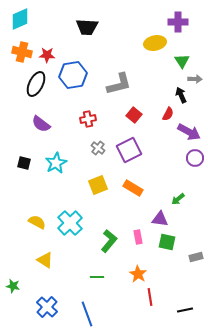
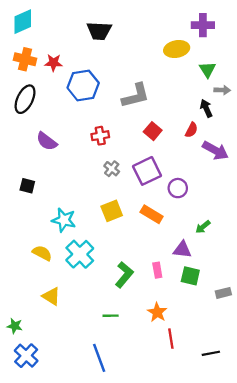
black ellipse: (36, 84) -> (25, 99), moved
purple circle: (195, 158) -> (178, 188), moved
cyan star: (56, 163) -> (64, 220), moved, turned -30
blue cross: (47, 307) -> (26, 356), moved

